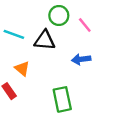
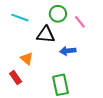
cyan line: (14, 34) -> (20, 18), moved
blue arrow: (81, 59) -> (68, 51), moved

